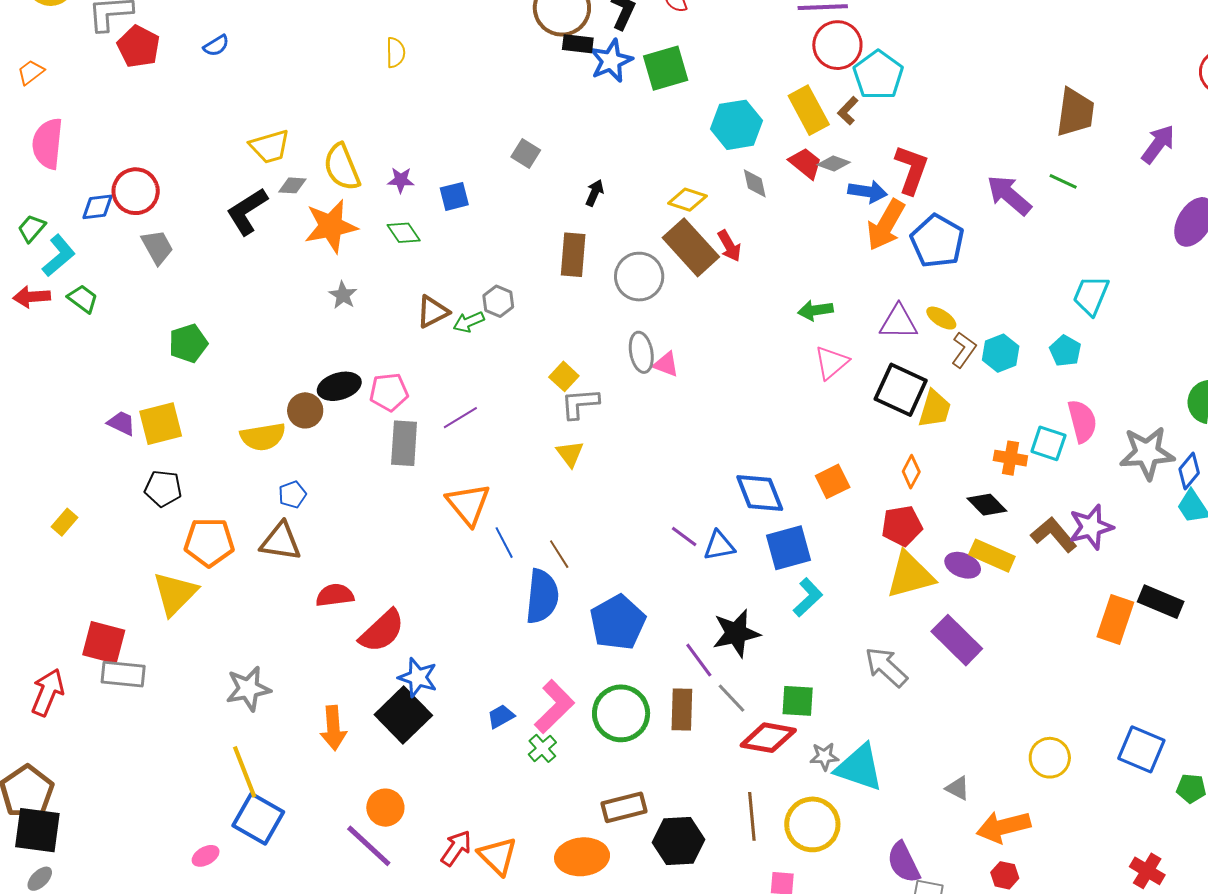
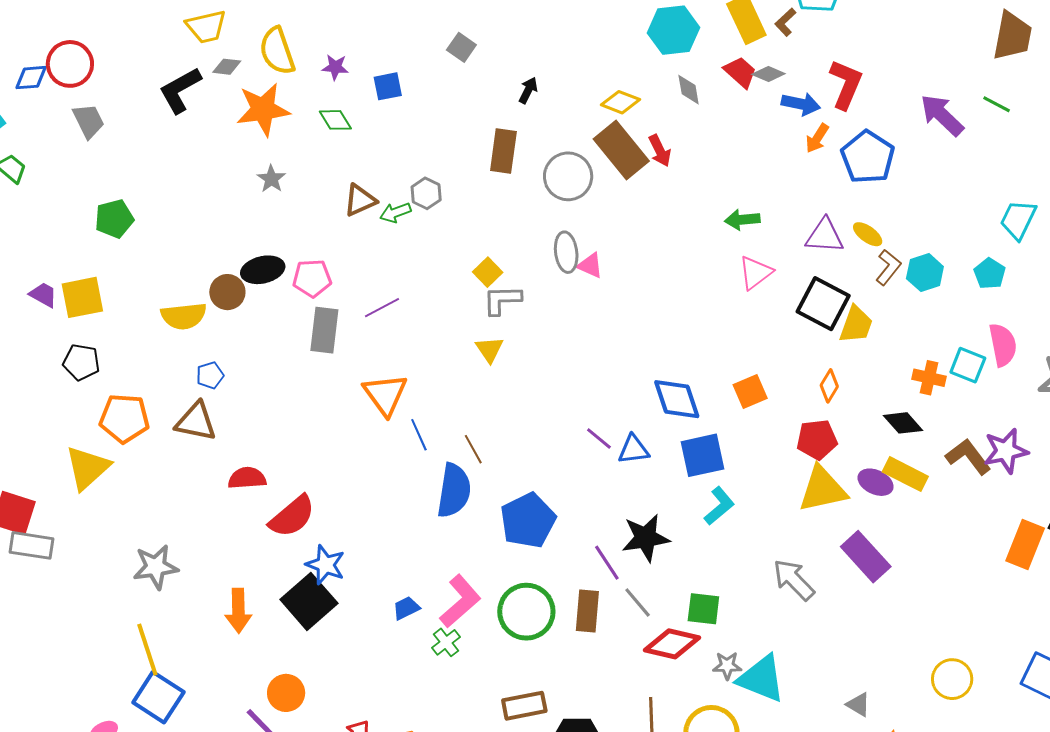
orange arrow: (886, 225) -> (817, 138), size x0.6

